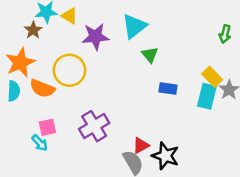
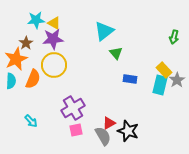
brown star: (33, 30) -> (26, 43), moved
purple star: (95, 37) -> (53, 39), moved
orange semicircle: (42, 88) -> (33, 79), turned -90
pink square: (47, 127) -> (76, 130), moved

